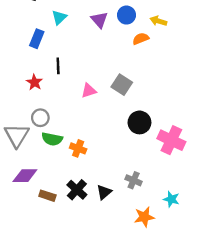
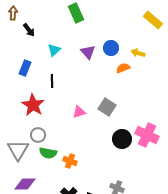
blue rectangle: (37, 39) -> (25, 68), moved
black line: (58, 66) -> (52, 81), moved
red star: (34, 82) -> (33, 105), size x1.6
pink cross: (171, 140) -> (147, 135), moved

